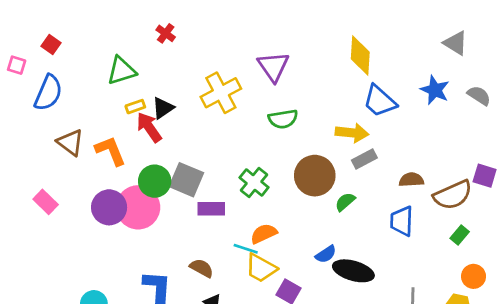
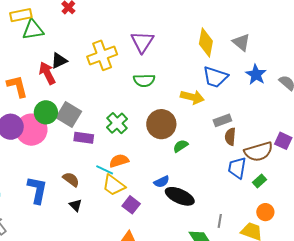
gray triangle: (456, 43) -> (241, 42), moved
blue trapezoid: (380, 101) -> (215, 77), turned -32
yellow rectangle: (135, 107) -> (21, 15), moved, size x1.5
gray rectangle: (364, 159) -> (222, 120), moved
brown semicircle: (411, 180) -> (230, 137), turned -90
blue trapezoid: (402, 221) -> (237, 168), moved

